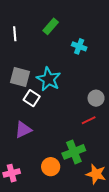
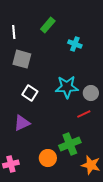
gray square: (20, 77) -> (22, 59), moved
cyan star: (49, 79) -> (67, 87), moved, turned -30

